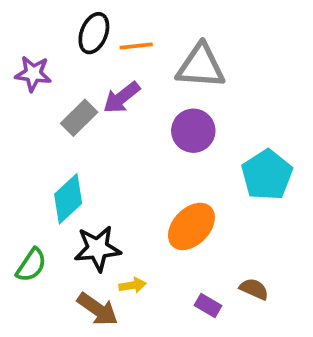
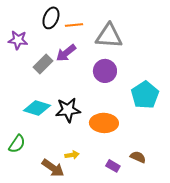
cyan diamond: (68, 199) -> (37, 108), turned 60
orange ellipse: (191, 226) -> (104, 123), turned 48
black star: (98, 248) -> (68, 110), moved

